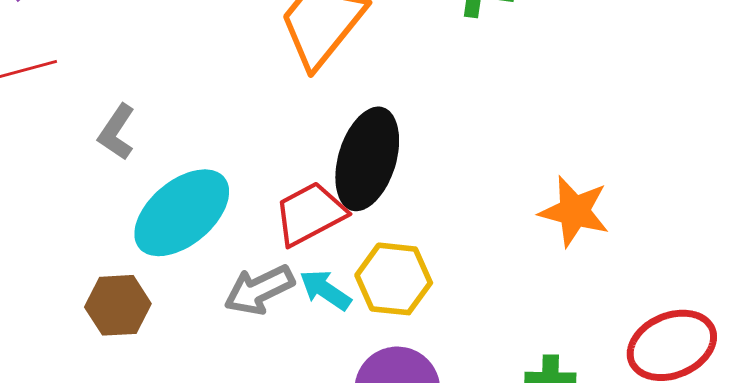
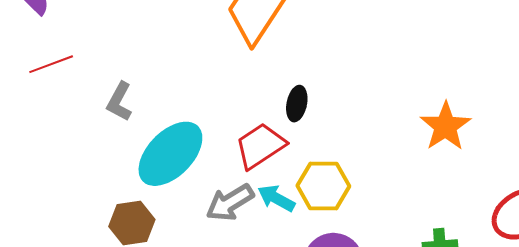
black ellipse: (367, 159) -> (297, 104), size x0.5
orange star: (574, 211) -> (445, 126), turned 30

